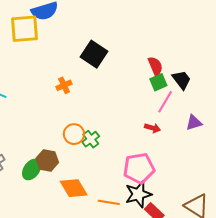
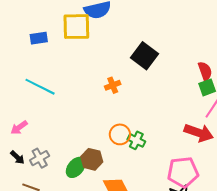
red arrow: (153, 128) -> (199, 133), size x1.8
green cross: (91, 139) -> (136, 140), turned -30

